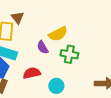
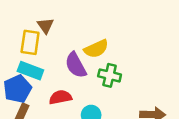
purple semicircle: (43, 47) -> (76, 65), size x1.5

